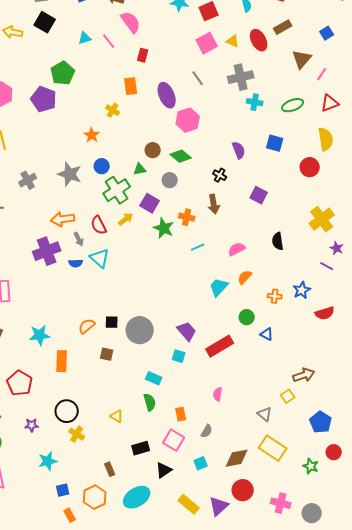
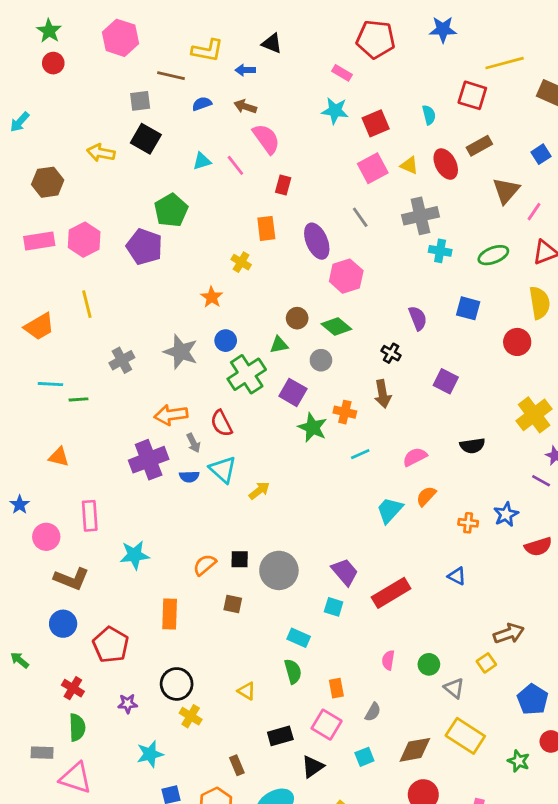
yellow arrow: (126, 219) -> (259, 491), moved
black semicircle: (278, 241) -> (472, 446), turned -90
green circle: (247, 317) -> (429, 664), moved
cyan star: (40, 335) -> (135, 555), moved

